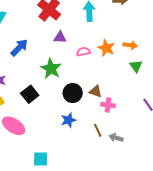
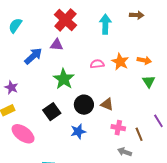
purple triangle: (60, 37) -> (57, 45), moved
black square: (30, 94) -> (52, 112), moved
pink cross: (108, 105) -> (118, 128), moved
brown line: (98, 130) -> (139, 134), moved

